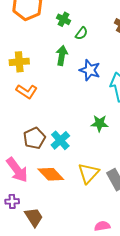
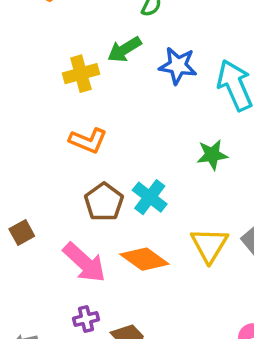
green arrow: (62, 55) -> (124, 49), turned -120
yellow cross: (19, 62) -> (81, 74), moved
orange L-shape: (27, 91) -> (88, 141), moved

